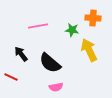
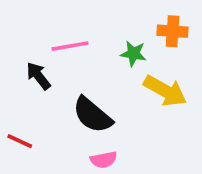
yellow arrow: (89, 50) -> (165, 91), turned 145
black arrow: (21, 54) -> (38, 76), moved

